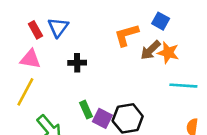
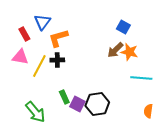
blue triangle: (58, 27) -> (42, 22), moved
orange L-shape: (126, 35) -> (58, 38), moved
yellow line: (25, 92) -> (39, 66), moved

